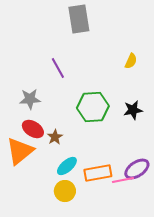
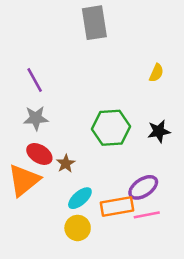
purple line: (58, 68) -> (35, 80), moved
purple ellipse: (137, 169) -> (143, 187), moved

